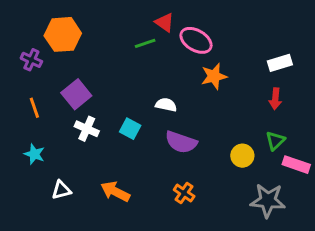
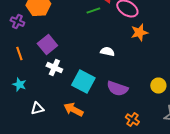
cyan square: (130, 129) -> (83, 82), moved, size x1.6
purple semicircle: (181, 142) -> (117, 89), moved
orange cross: (184, 193) -> (132, 120), moved

